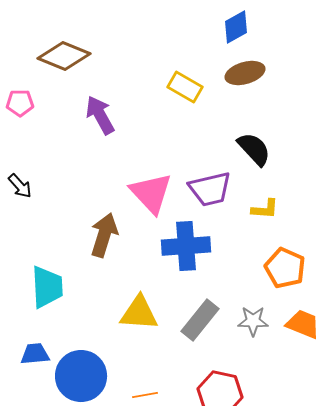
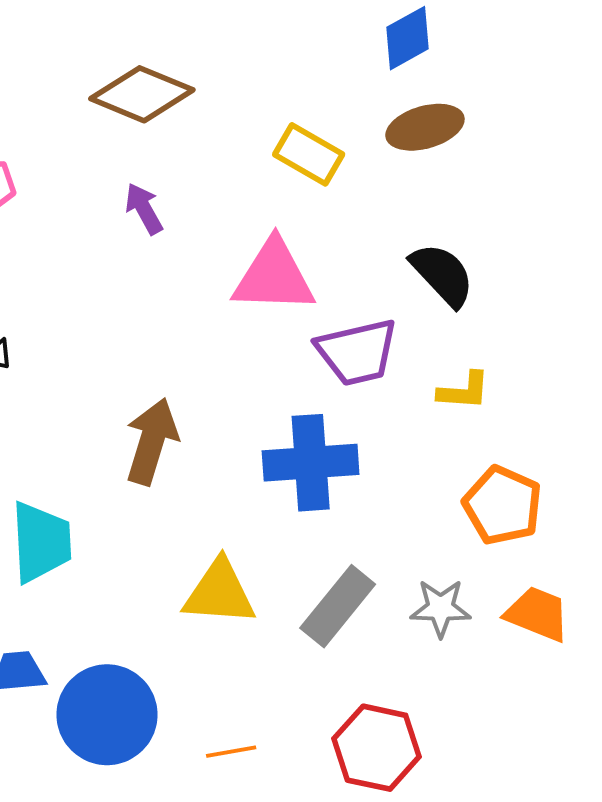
brown diamond: (64, 56) -> (142, 94), moved
purple arrow: (100, 115) -> (144, 209), size x0.7
pink triangle: (151, 193) -> (274, 277), moved, turned -45

